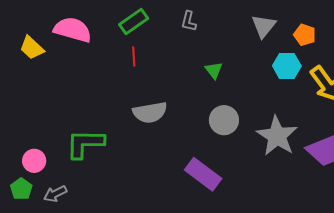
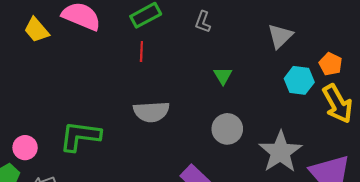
orange pentagon: (305, 35) -> (331, 64), moved

